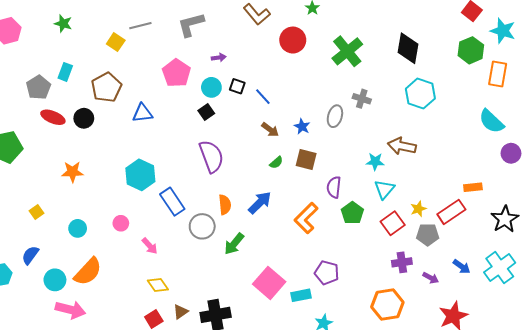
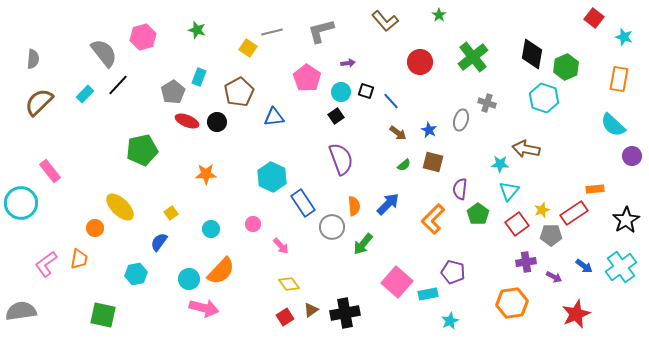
cyan star: (503, 31) -> (624, 37), size x0.7
red circle: (293, 40) -> (420, 62), moved
green hexagon: (471, 50) -> (566, 67), moved
blue semicircle: (30, 255) -> (159, 242), moved

